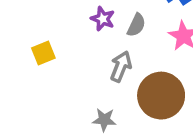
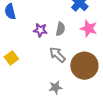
gray arrow: (121, 66) -> (57, 55), turned -54

